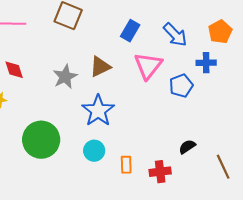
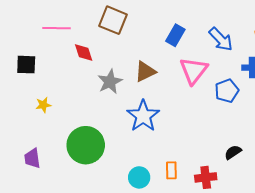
red diamond: (14, 70) -> (84, 52), moved
cyan circle: (94, 151) -> (139, 177), moved

